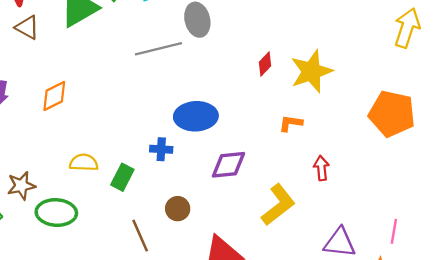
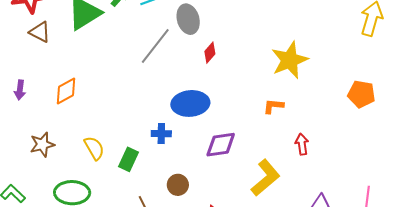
gray line: (158, 49) -> (155, 46), turned -36
red diamond: (265, 64) -> (210, 53), moved
orange pentagon: (392, 114) -> (361, 94), size x0.7
yellow semicircle: (84, 163) -> (94, 148), turned 60
brown star: (21, 186) -> (42, 145), moved

